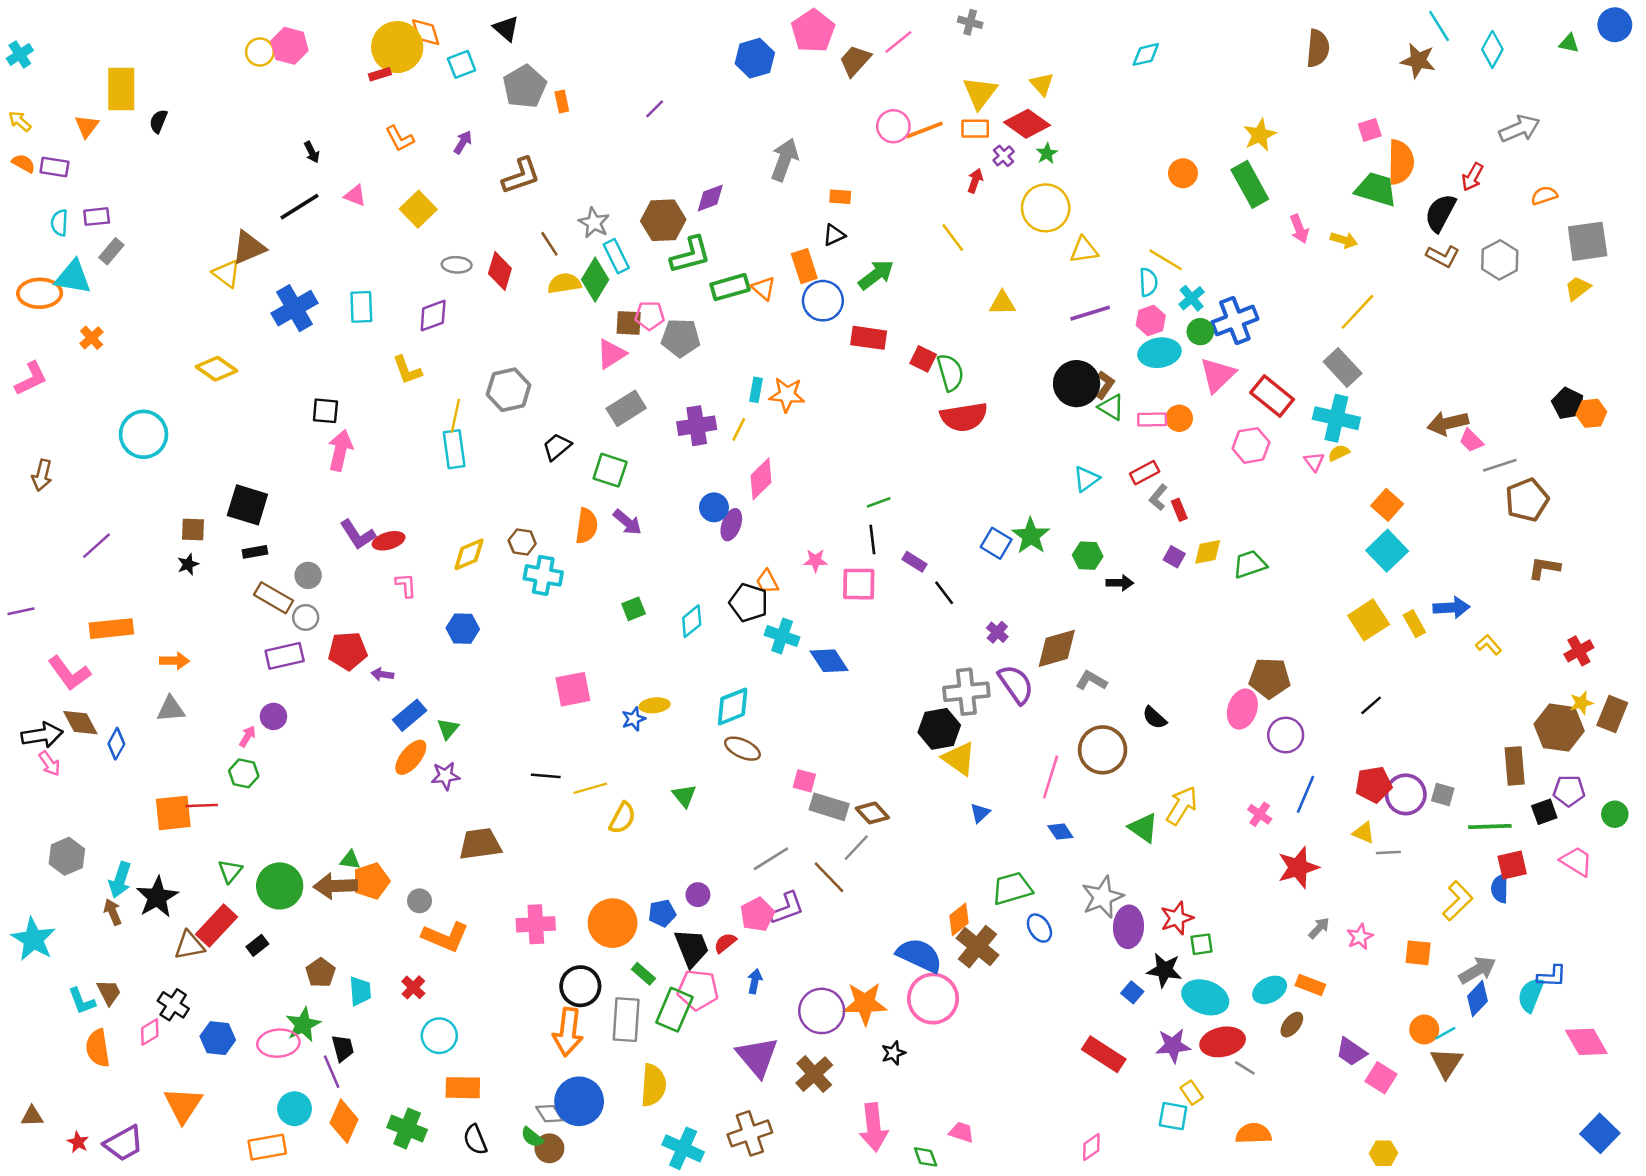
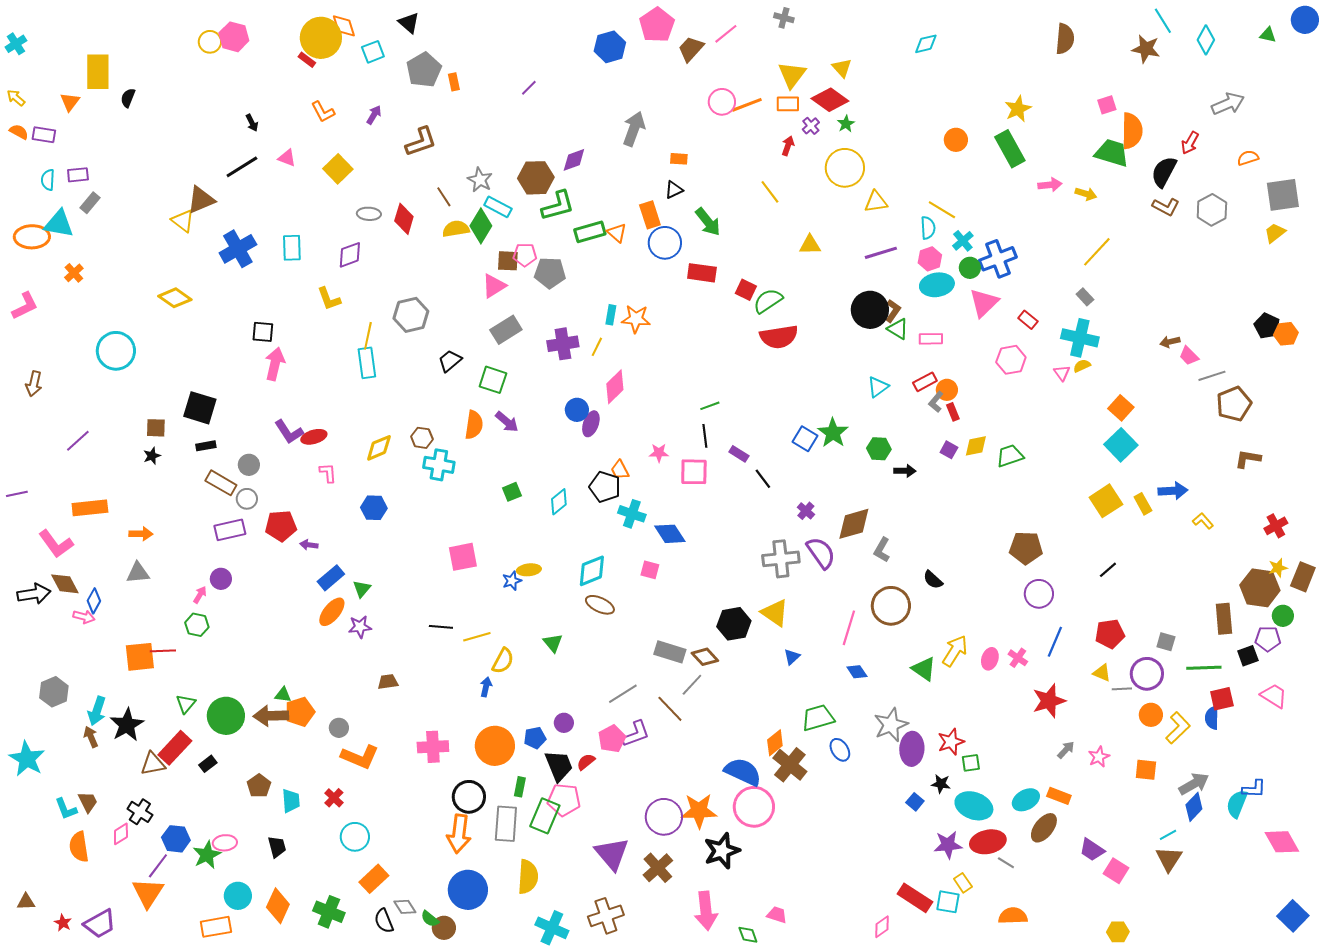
red rectangle: (380, 74) -> (307, 60), turned 54
pink arrow: (1299, 229) -> (1050, 185), turned -75
cyan rectangle: (616, 256) -> (498, 207), turned -36
green arrow: (876, 275) -> (708, 222), turned 88
gray rectangle: (1343, 368) -> (1085, 297), size x0.6
green semicircle: (950, 372) -> (768, 301), turned -108
red rectangle: (1272, 396) -> (1028, 320), size x0.6
orange circle: (1179, 418) -> (947, 390), moved
brown arrow: (1448, 423) -> (1170, 342), size x0.6
gray L-shape: (1091, 681) -> (882, 550), turned -90
pink ellipse: (1242, 709) -> (990, 659), moved, size x0.7
black hexagon: (939, 729) -> (734, 624), moved
pink arrow: (50, 763) -> (84, 617), moved, turned -40
pink square: (804, 781) -> (650, 570), moved
purple circle: (1406, 794) -> (1147, 674), moved
green circle: (1615, 814) -> (1283, 616), moved
brown trapezoid: (480, 844) -> (388, 682), size x0.6
black star: (1164, 970) -> (941, 784), size x0.7
green rectangle: (643, 974) -> (520, 787), turned 60
blue arrow: (755, 981) -> (486, 687), moved
green star: (303, 1025) -> (207, 855), moved
brown ellipse: (1292, 1025) -> (1044, 828), size x1.4
orange circle: (1424, 1030) -> (1151, 715), moved
pink ellipse: (278, 1043) -> (225, 843), size x0.7
black star: (893, 1053) -> (722, 851), size x1.8
red rectangle: (1104, 1054) -> (915, 898), moved
purple line: (332, 1072) -> (158, 866), moved, turned 60
orange rectangle: (463, 1088) -> (374, 879), turned -44
gray diamond: (549, 1114) -> (405, 907), moved

